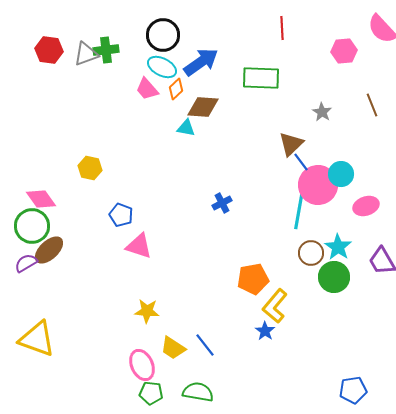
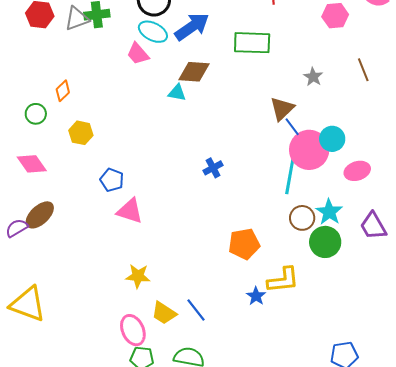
orange diamond: (176, 89) -> (63, 91), moved
green circle: (32, 226) -> (36, 114), moved, size x0.6
yellow L-shape: (275, 306) -> (283, 280), moved, turned -136

